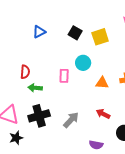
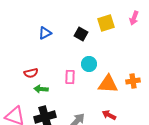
yellow square: (100, 37) -> (106, 23), moved
red semicircle: (25, 72) -> (31, 73), turned 72
orange triangle: (102, 83) -> (108, 84), size x1.5

